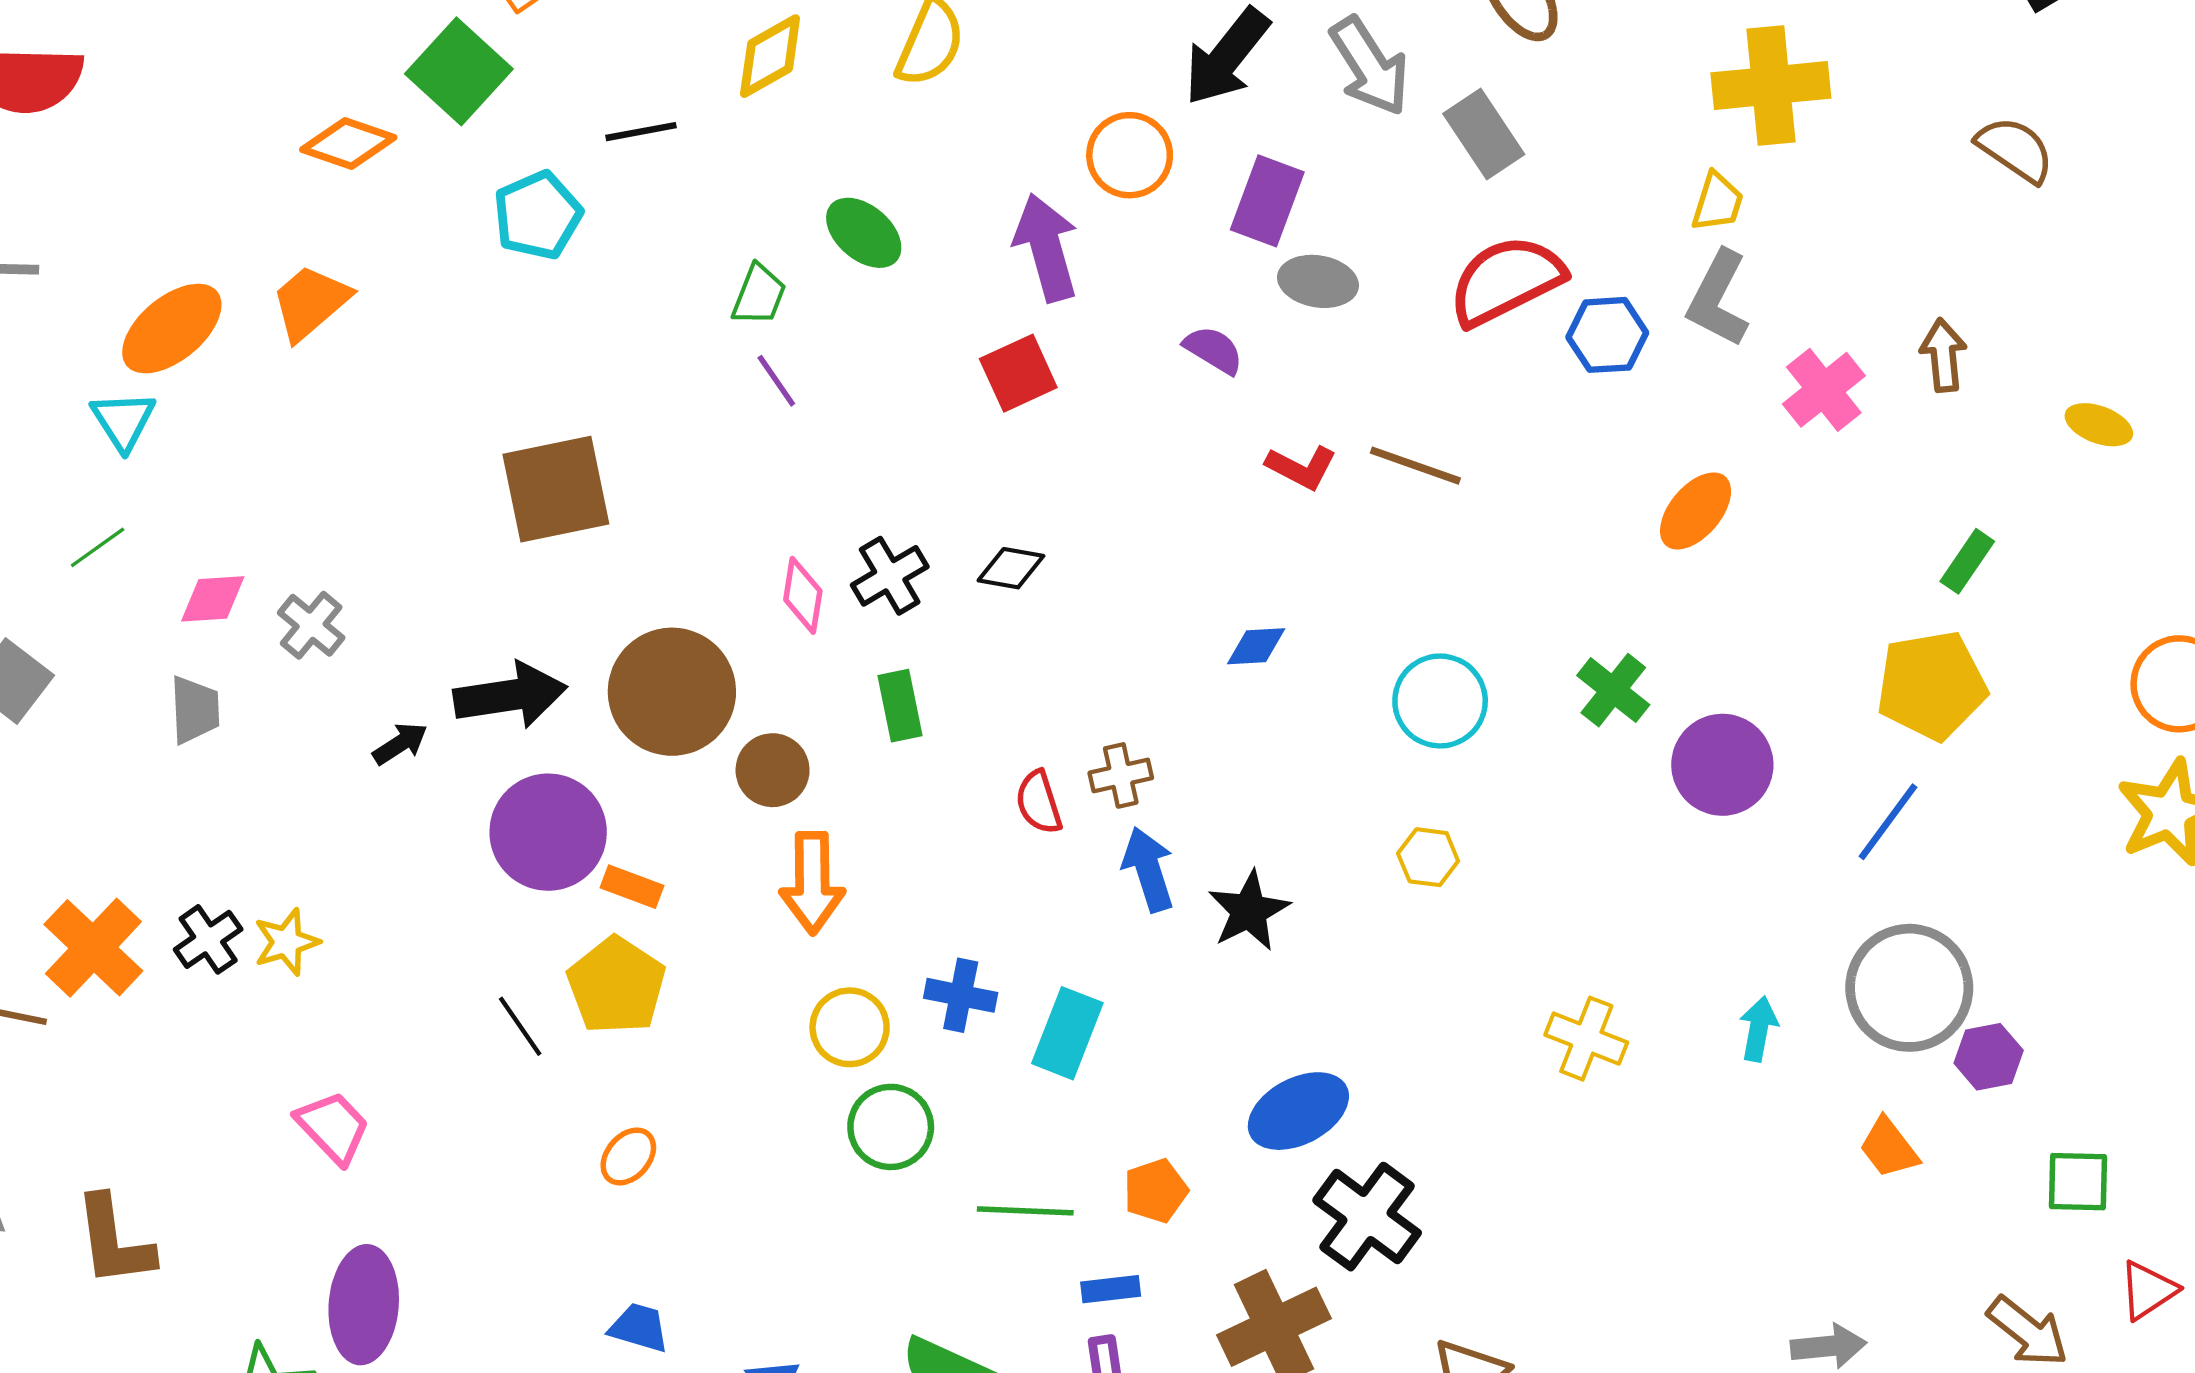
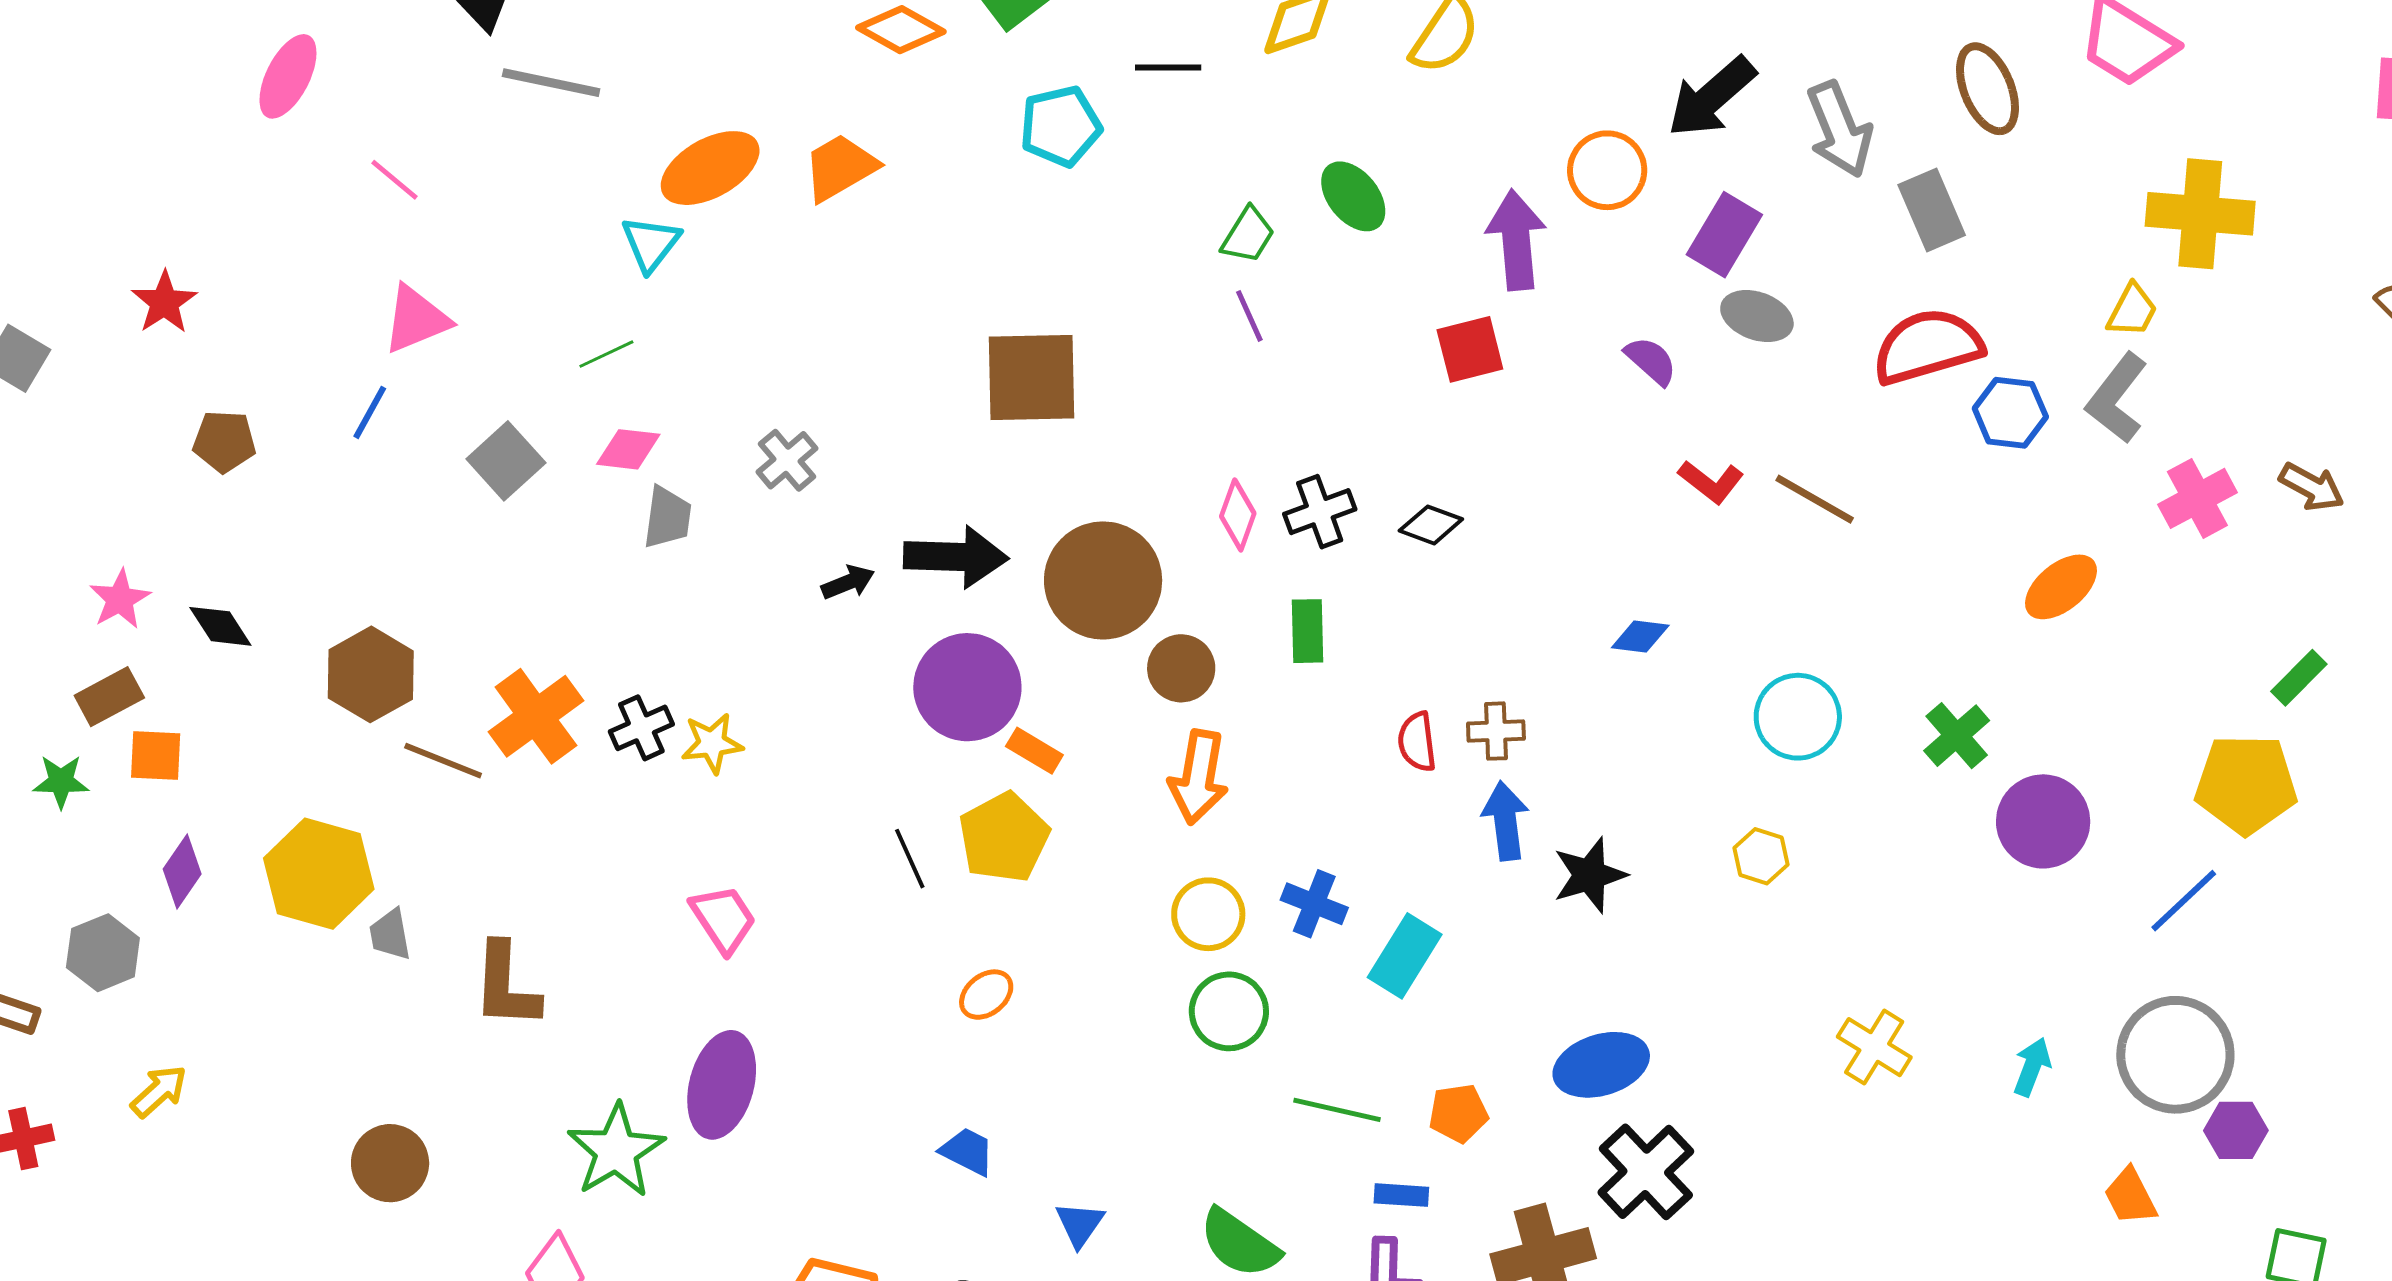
brown arrow: (1943, 355) -> (2312, 487), turned 114
pink diamond: (213, 599) -> (628, 449), moved

